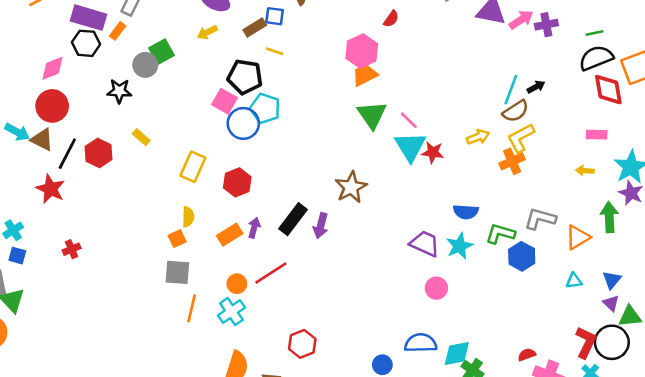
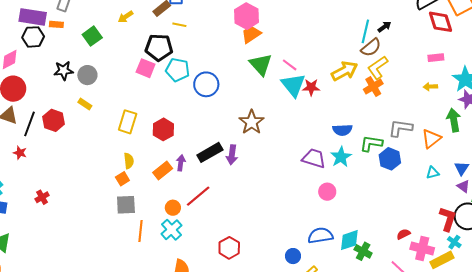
orange rectangle: (118, 31) -> (56, 24), turned 64
gray circle: (145, 65) -> (87, 75), moved
blue circle: (243, 123) -> (206, 84), moved
yellow arrow: (478, 137) -> (345, 71), size x1.5
red star: (50, 189) -> (20, 153), size x0.6
black rectangle: (293, 219) -> (210, 152), turned 30

